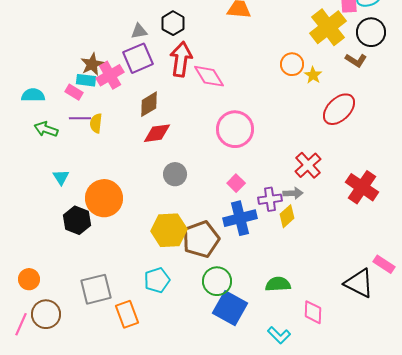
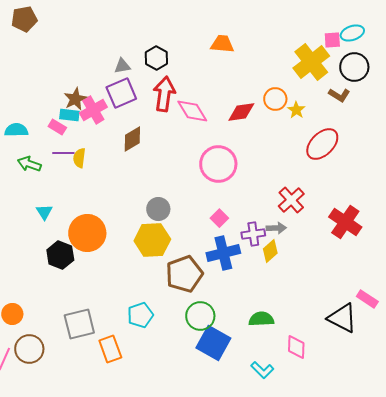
red diamond: (157, 133) -> (241, 112), moved
yellow hexagon: (169, 230) -> (152, 240), moved

